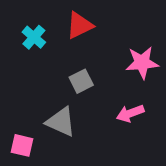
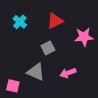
red triangle: (79, 25) -> (55, 21), moved
pink arrow: (130, 113) -> (68, 73), moved

